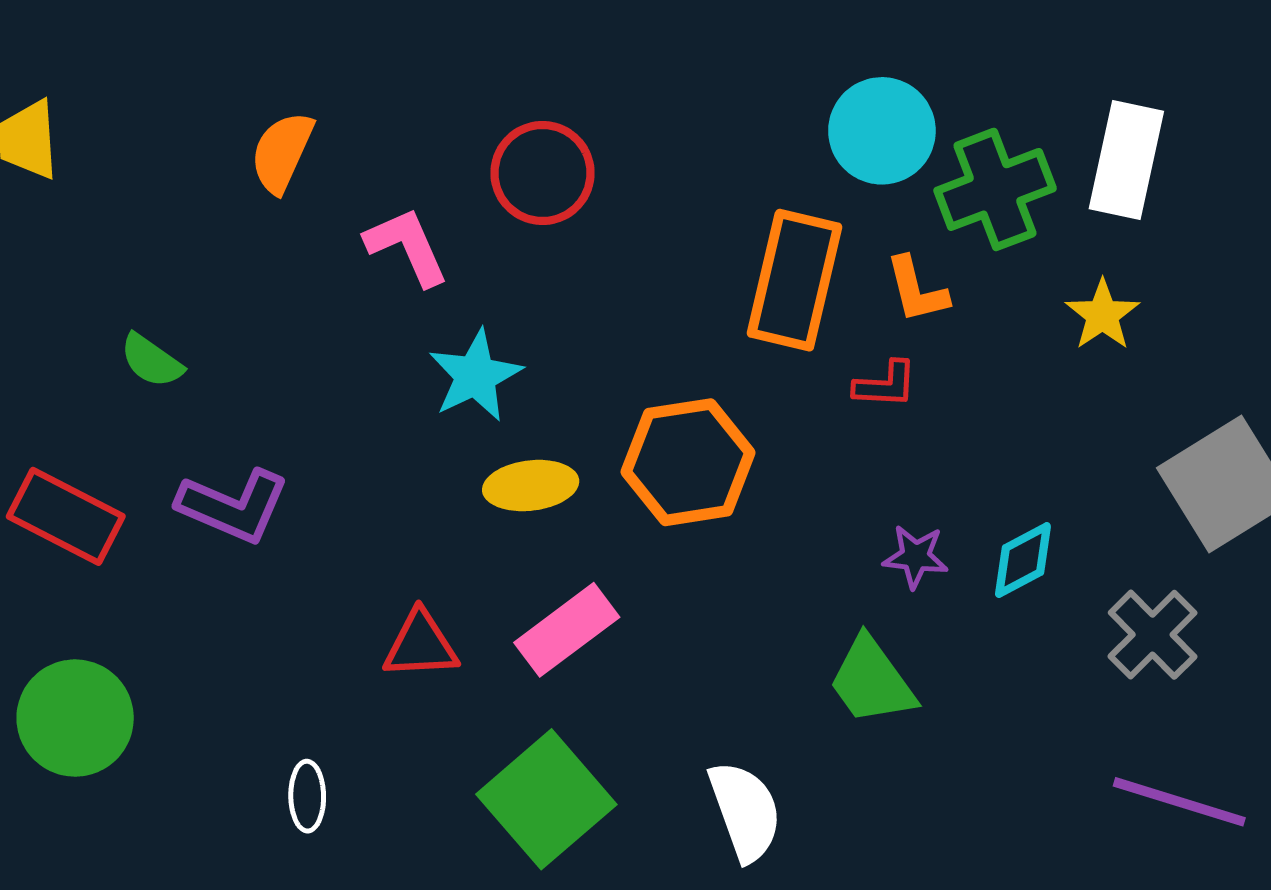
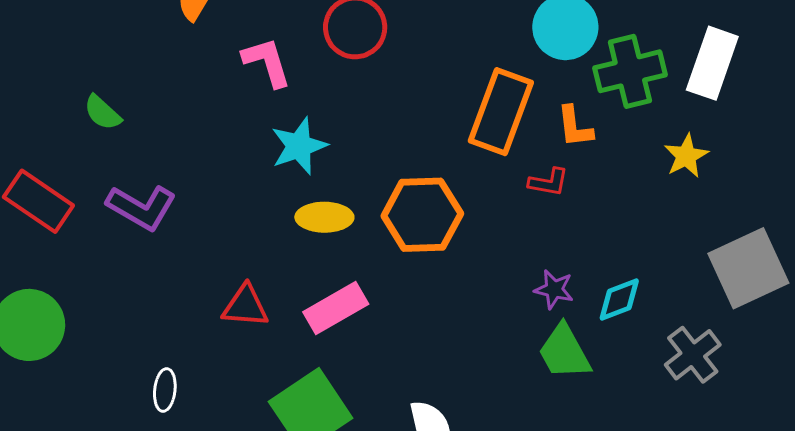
green trapezoid: (872, 681) -> (564, 352), moved

